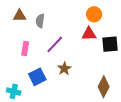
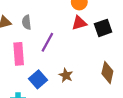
pink rectangle: (25, 48) -> (19, 54), size x1.5
brown star: (64, 69) -> (66, 75), moved

